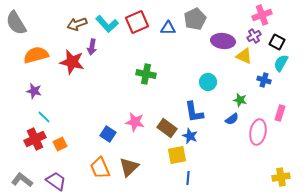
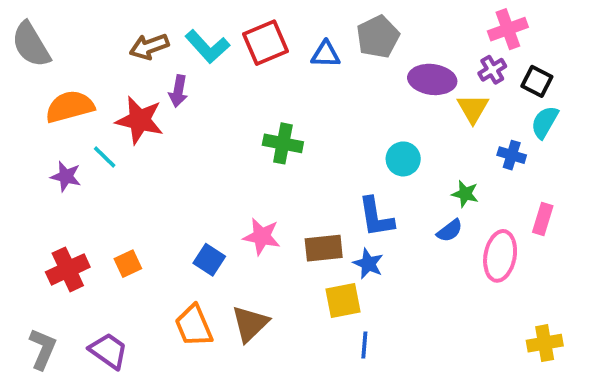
yellow triangle: (244, 56) -> (473, 109), turned 36
cyan line: (44, 117) -> (105, 157), moved
brown rectangle: (167, 128) -> (324, 248), turned -42
orange square: (60, 144) -> (128, 264), moved
gray L-shape: (22, 180) -> (43, 349), turned 75

